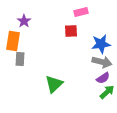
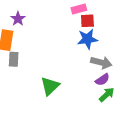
red square: (71, 31) -> (87, 21), moved
blue star: (101, 44) -> (87, 39), moved

